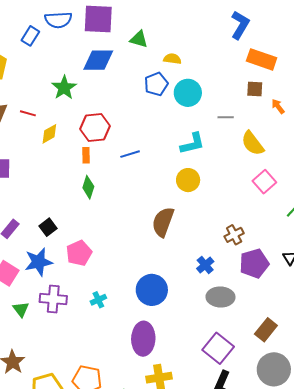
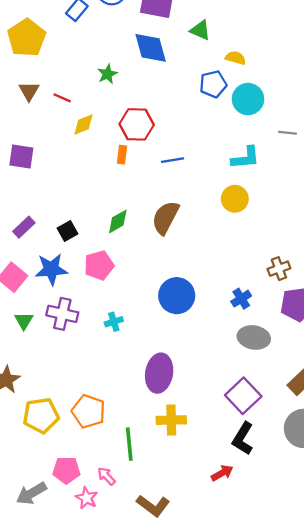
blue diamond: (98, 60) -> (151, 48), turned 68
green star: (64, 88) -> (107, 74), size x0.7
green diamond: (88, 187) -> (118, 221), moved, turned 35
brown semicircle: (163, 222) -> (165, 218), moved
blue circle: (152, 290) -> (177, 296), moved

